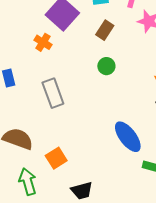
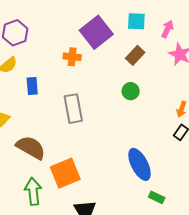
orange cross: (43, 42) -> (72, 57), turned -36
orange square: (56, 158) -> (65, 173), size x1.4

